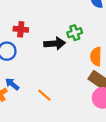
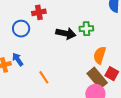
red cross: (21, 29) -> (39, 12), turned -32

